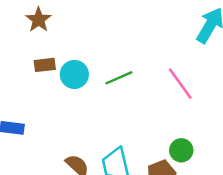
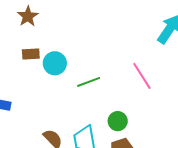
green line: (119, 78) -> (89, 82), moved
green circle: (181, 150) -> (118, 121), moved

